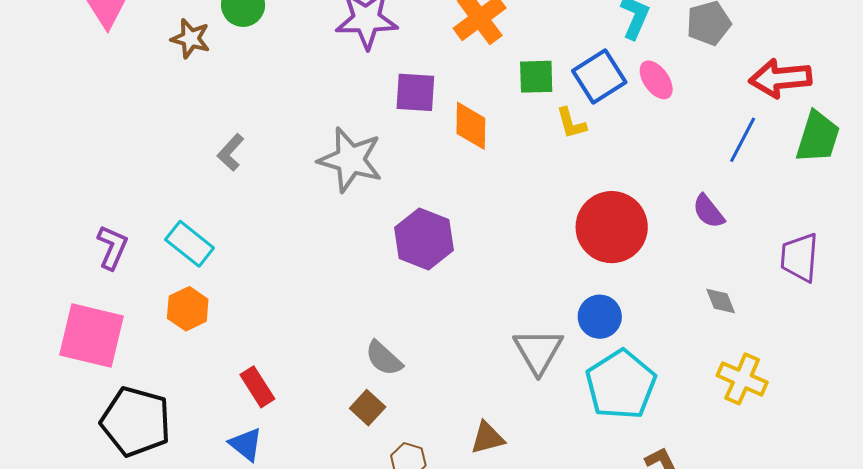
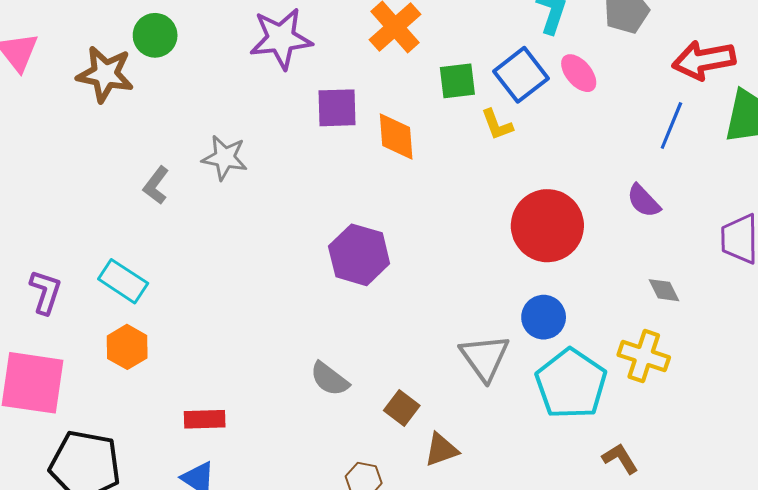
brown star: (190, 39) -> (105, 74), size x1.4
gray star: (350, 160) -> (225, 158), moved, size x0.7
yellow cross: (742, 379) -> (644, 356), moved
red rectangle: (257, 387) -> (205, 419), turned -54
brown square: (368, 408) -> (402, 408), moved

